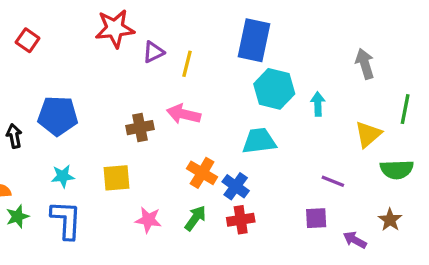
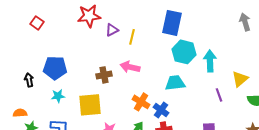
gray arrow: (365, 64) -> (245, 22), moved
cyan arrow: (318, 104) -> (210, 61), size x1.5
cyan star: (63, 176) -> (58, 96), moved
yellow square: (116, 178) -> (90, 105), size x1.4
purple line: (333, 181) -> (219, 95), moved, turned 48

